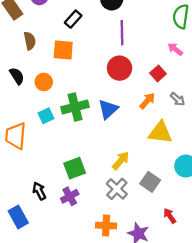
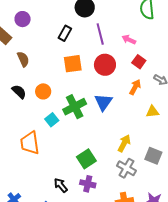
black rectangle: (73, 19) -> (65, 33), moved
pink arrow: (175, 49) -> (129, 39), moved
orange square: (63, 50) -> (73, 64), moved
yellow triangle: (160, 133) -> (152, 112), size x0.6
purple cross: (70, 196) -> (88, 184), turned -35

